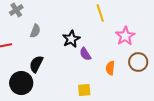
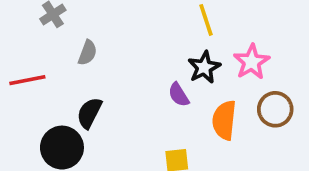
black star: (71, 39) -> (204, 67), moved
orange semicircle: (110, 68) -> (224, 120), size x1.5

